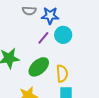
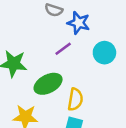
cyan circle: (63, 35) -> (104, 53), moved

